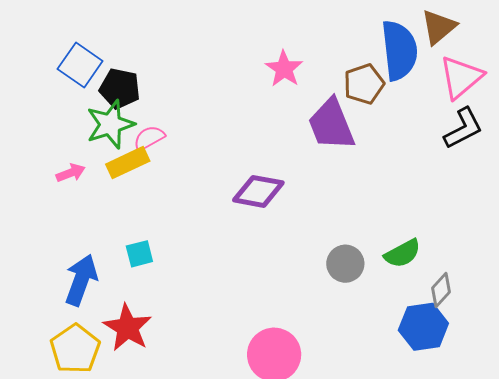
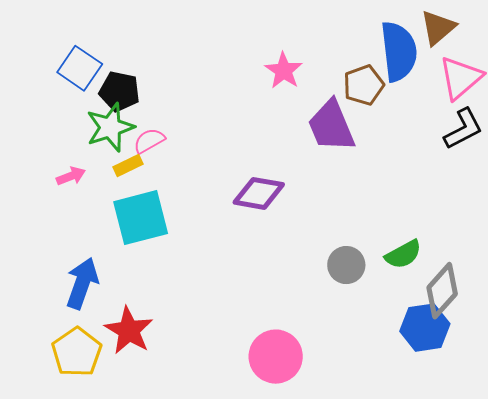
yellow rectangle: (128, 163) -> (128, 165), size x0.7
cyan square: (139, 254) -> (141, 218), moved, size x2.0
gray diamond: (441, 290) -> (442, 291), size x1.6

